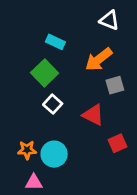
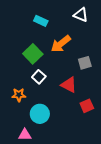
cyan rectangle: (55, 42) -> (41, 21), moved
orange arrow: (99, 59) -> (61, 44), moved
orange star: (27, 150) -> (19, 95), moved

